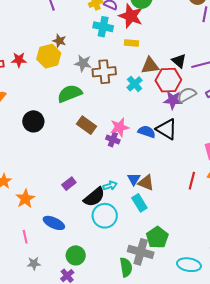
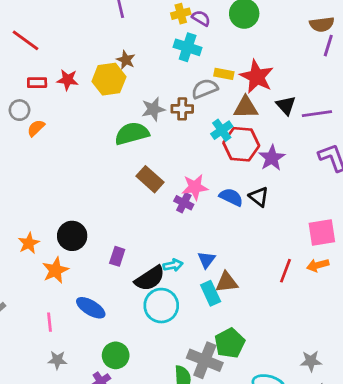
red star: (131, 16) -> (257, 77), moved
gray star: (83, 63) -> (153, 109), moved, turned -30
brown cross: (104, 72) -> (182, 109), size x0.7
red hexagon: (168, 80) -> (241, 144), moved
gray semicircle: (187, 95) -> (205, 89), moved
purple star: (173, 100) -> (272, 158), turned 30
black circle: (33, 121) -> (72, 236), moved
black triangle: (167, 129) -> (259, 197), size x0.7
brown triangle: (146, 183) -> (227, 282), moved, turned -36
purple rectangle: (69, 184) -> (117, 256), turned -40

